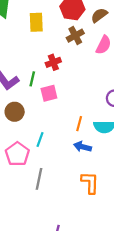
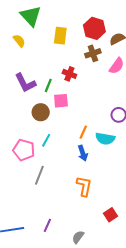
red cross: (53, 62) -> (69, 74), turned 32
brown circle: (15, 112) -> (41, 112), moved
blue arrow: (83, 147) -> (83, 153), turned -133
pink pentagon: (17, 154) -> (24, 150), turned -30

